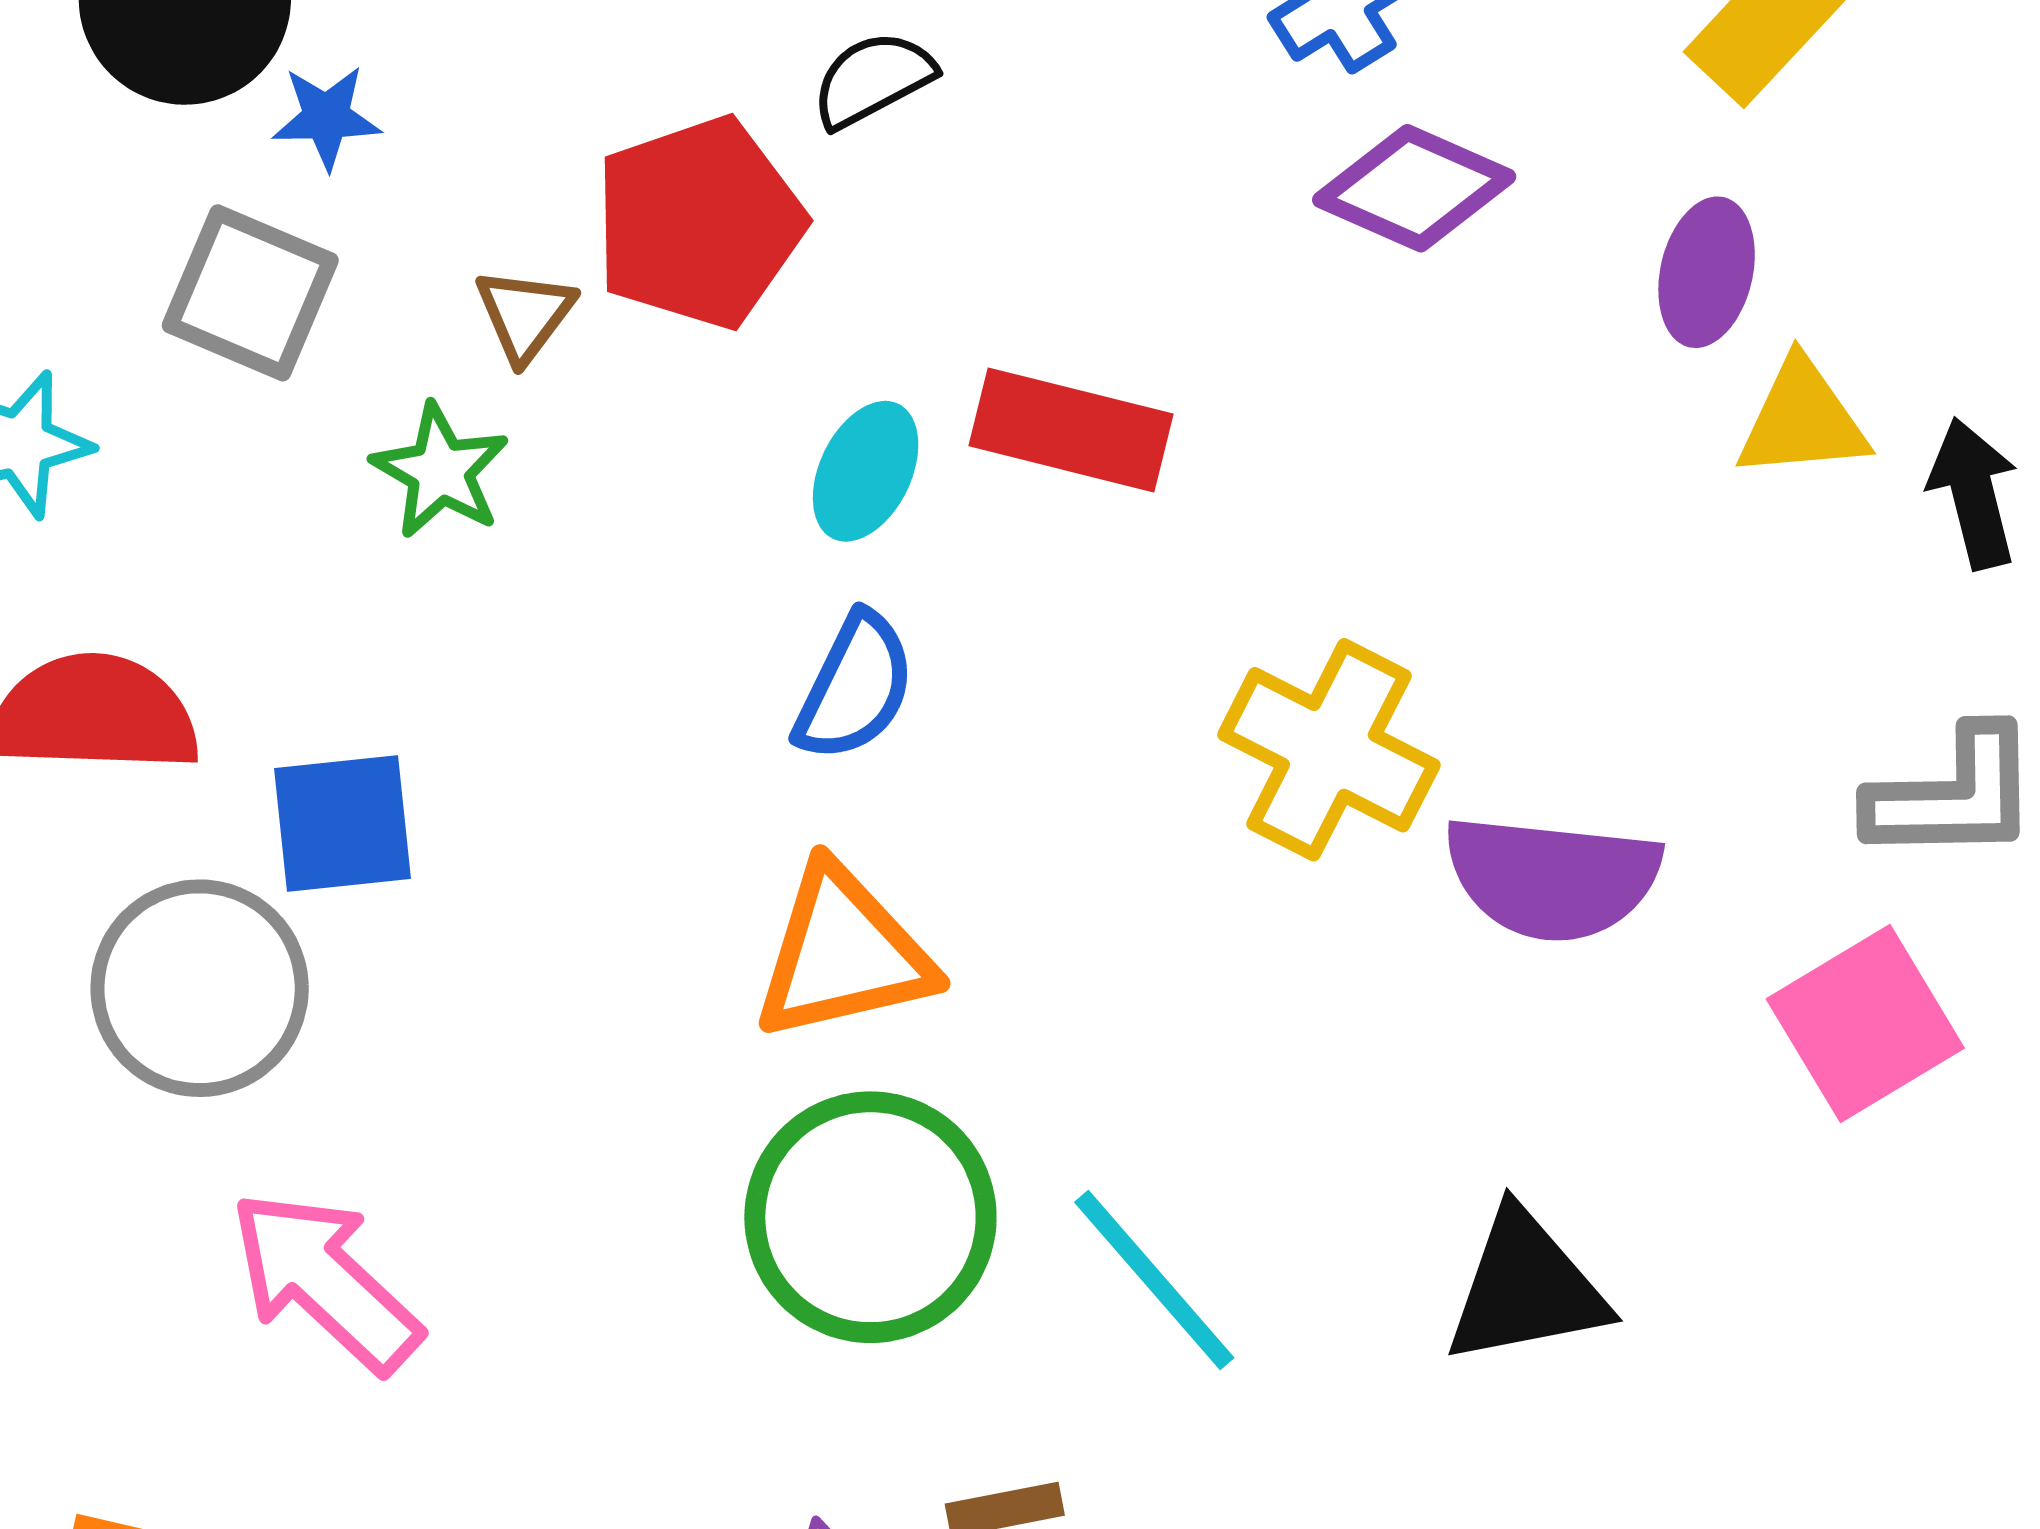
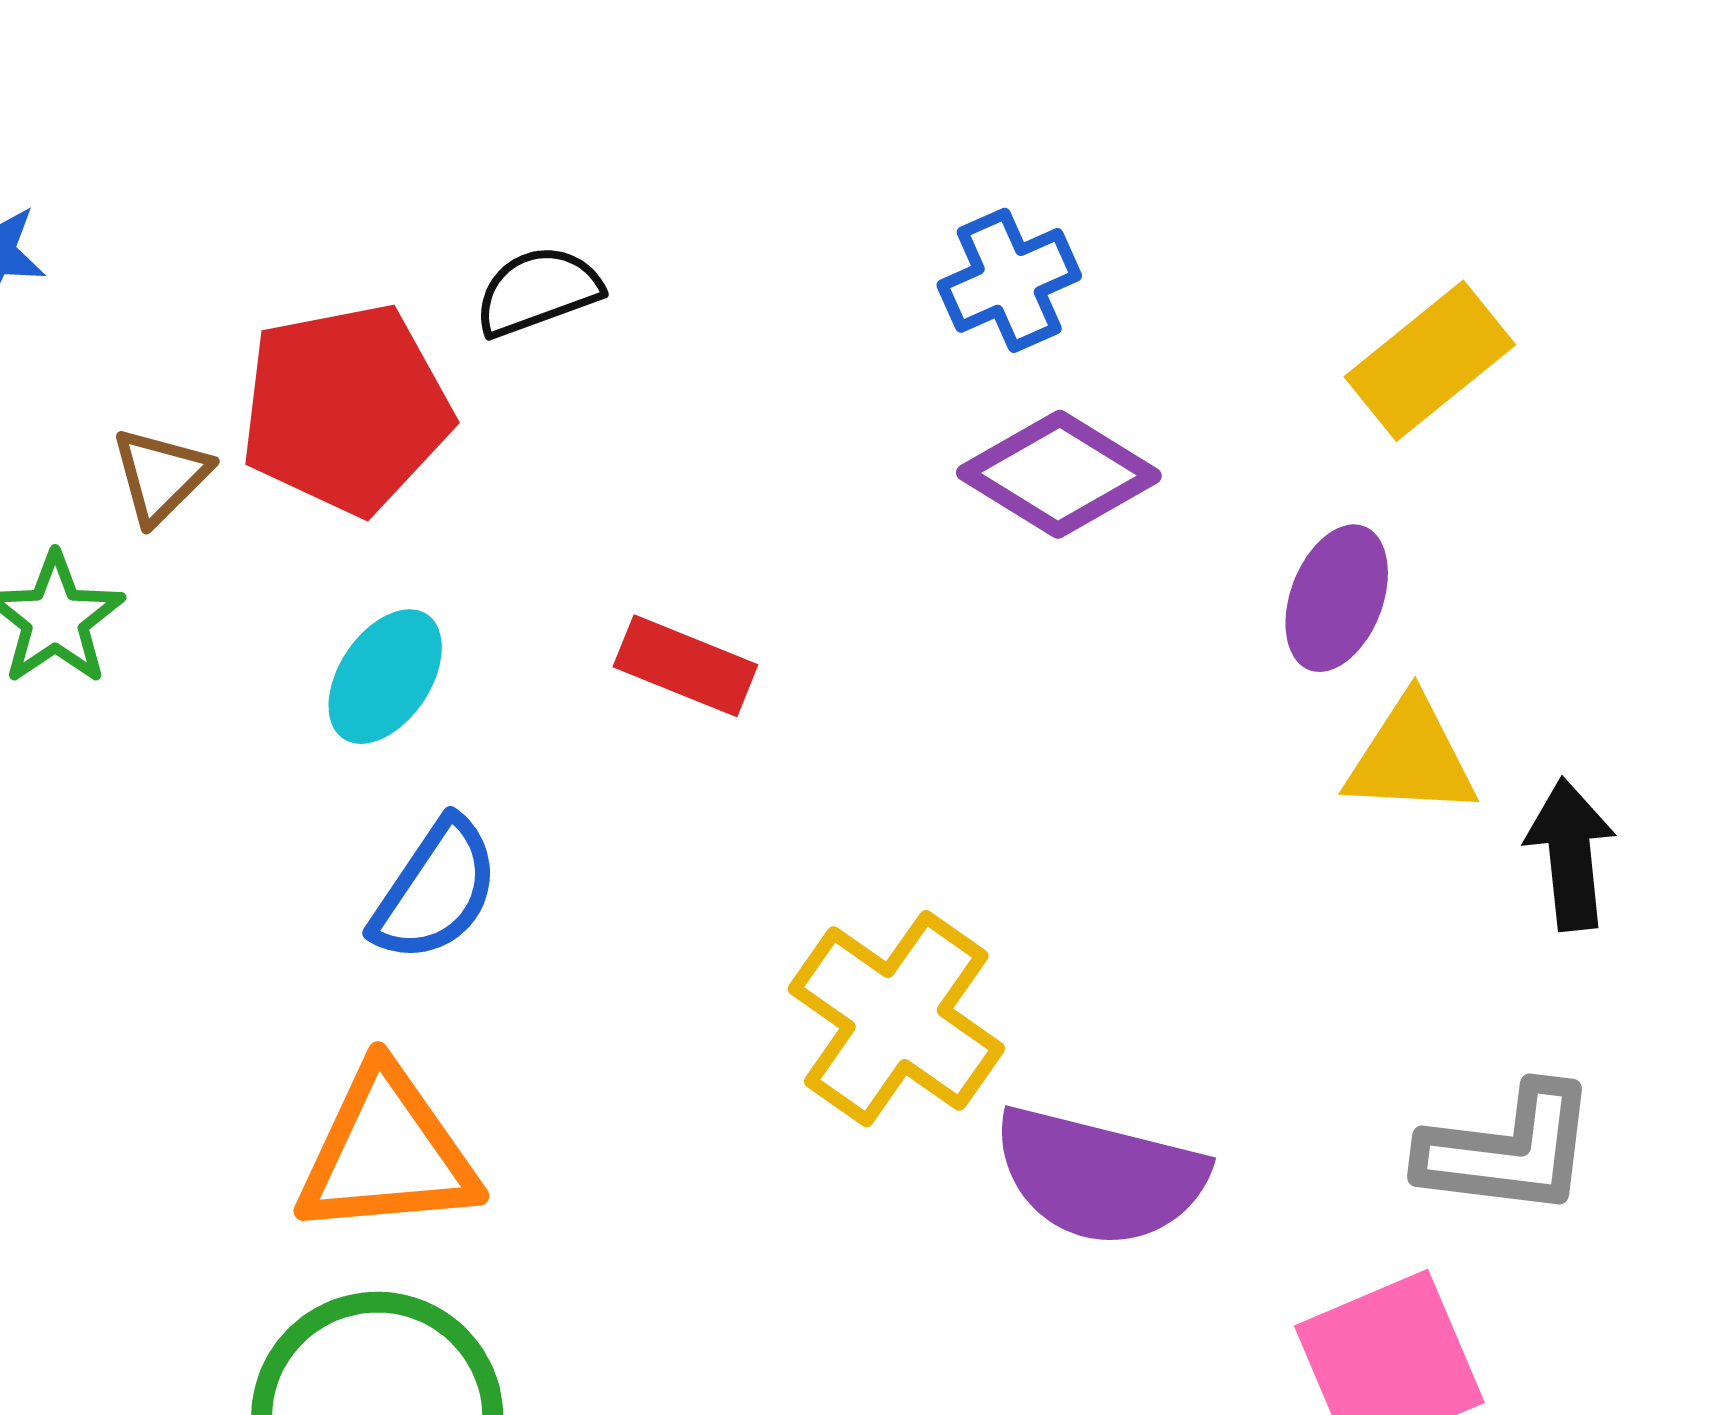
red rectangle: (1071, 430) -> (685, 666), size x0.7
cyan ellipse: (866, 471) -> (385, 677), moved

